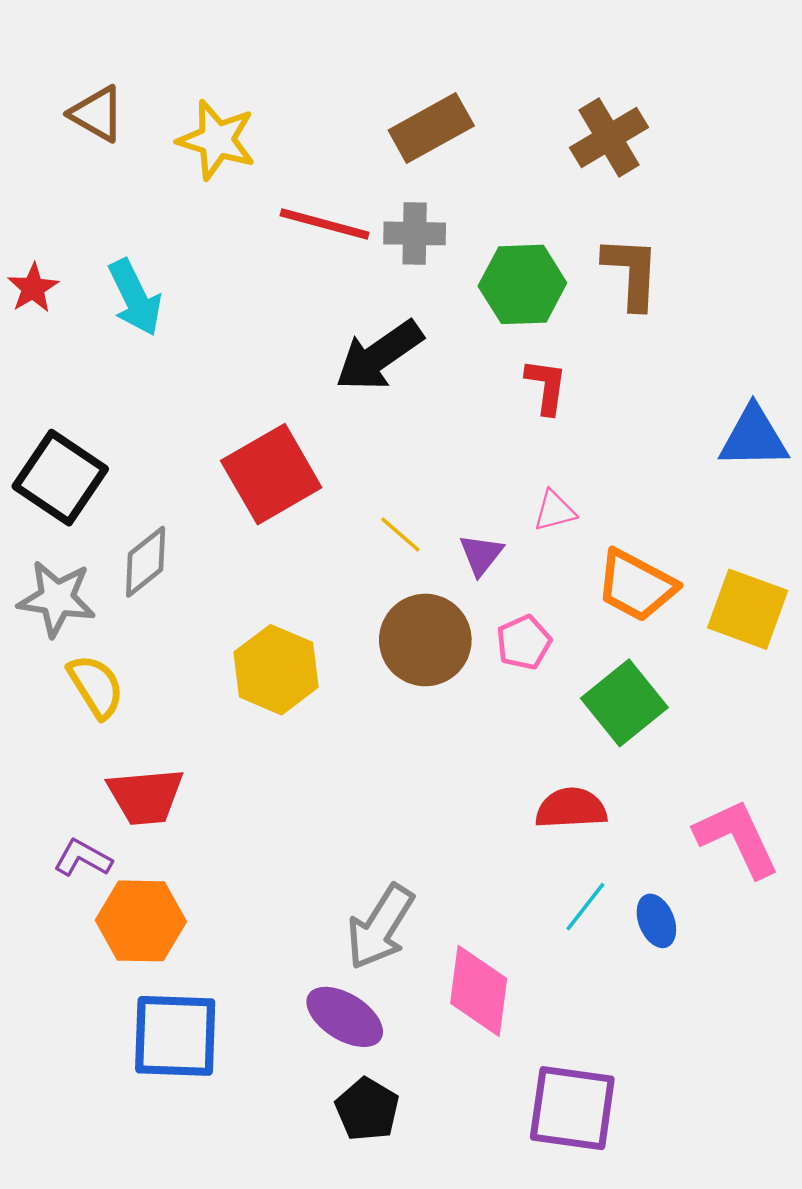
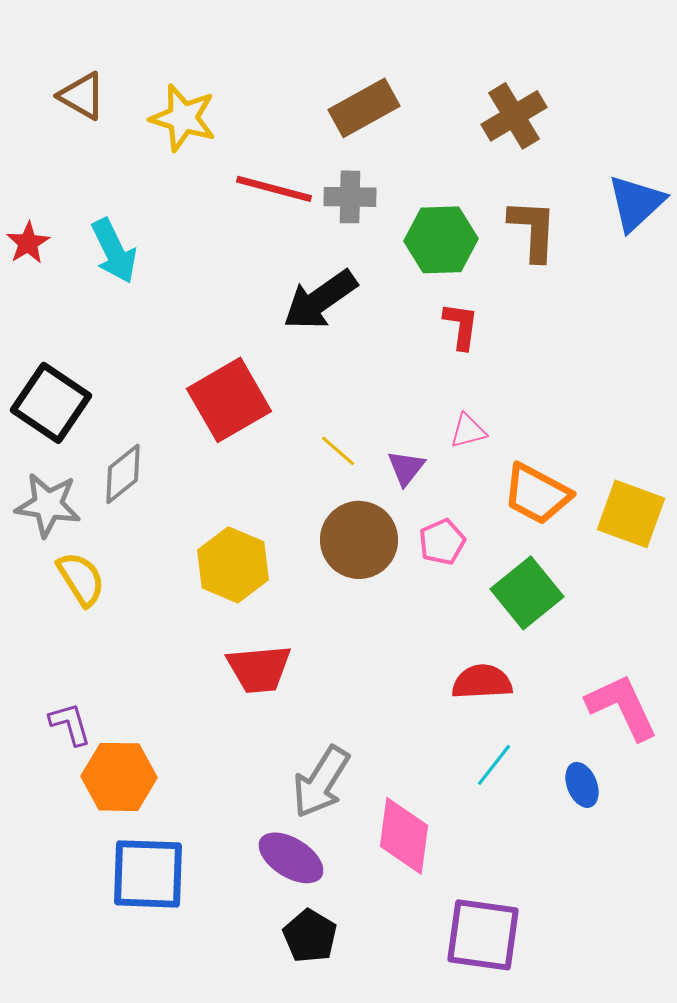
blue triangle: (754, 437) -> (636, 203), moved, turned -42
red trapezoid: (146, 796) -> (259, 669), moved
purple L-shape: (83, 858) -> (70, 724), turned 45
blue ellipse: (656, 921) -> (582, 785), moved

